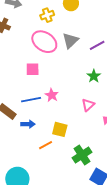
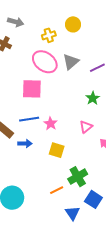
pink square: (33, 69) -> (32, 89), size x1.5
pink star: (52, 95) -> (51, 123), moved
orange line: (46, 145) -> (57, 190), moved

